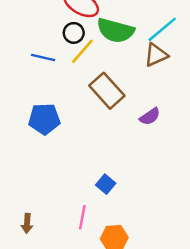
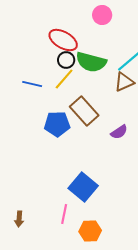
black circle: (74, 33) -> (66, 60), moved
blue pentagon: (44, 119) -> (57, 124), moved
blue square: (106, 184) -> (83, 187), size x1.8

